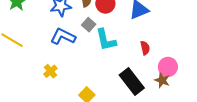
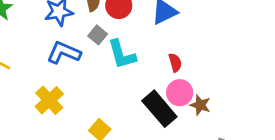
pink circle: (168, 67) -> (180, 93), moved
yellow cross: (50, 71) -> (49, 100), size x1.5

